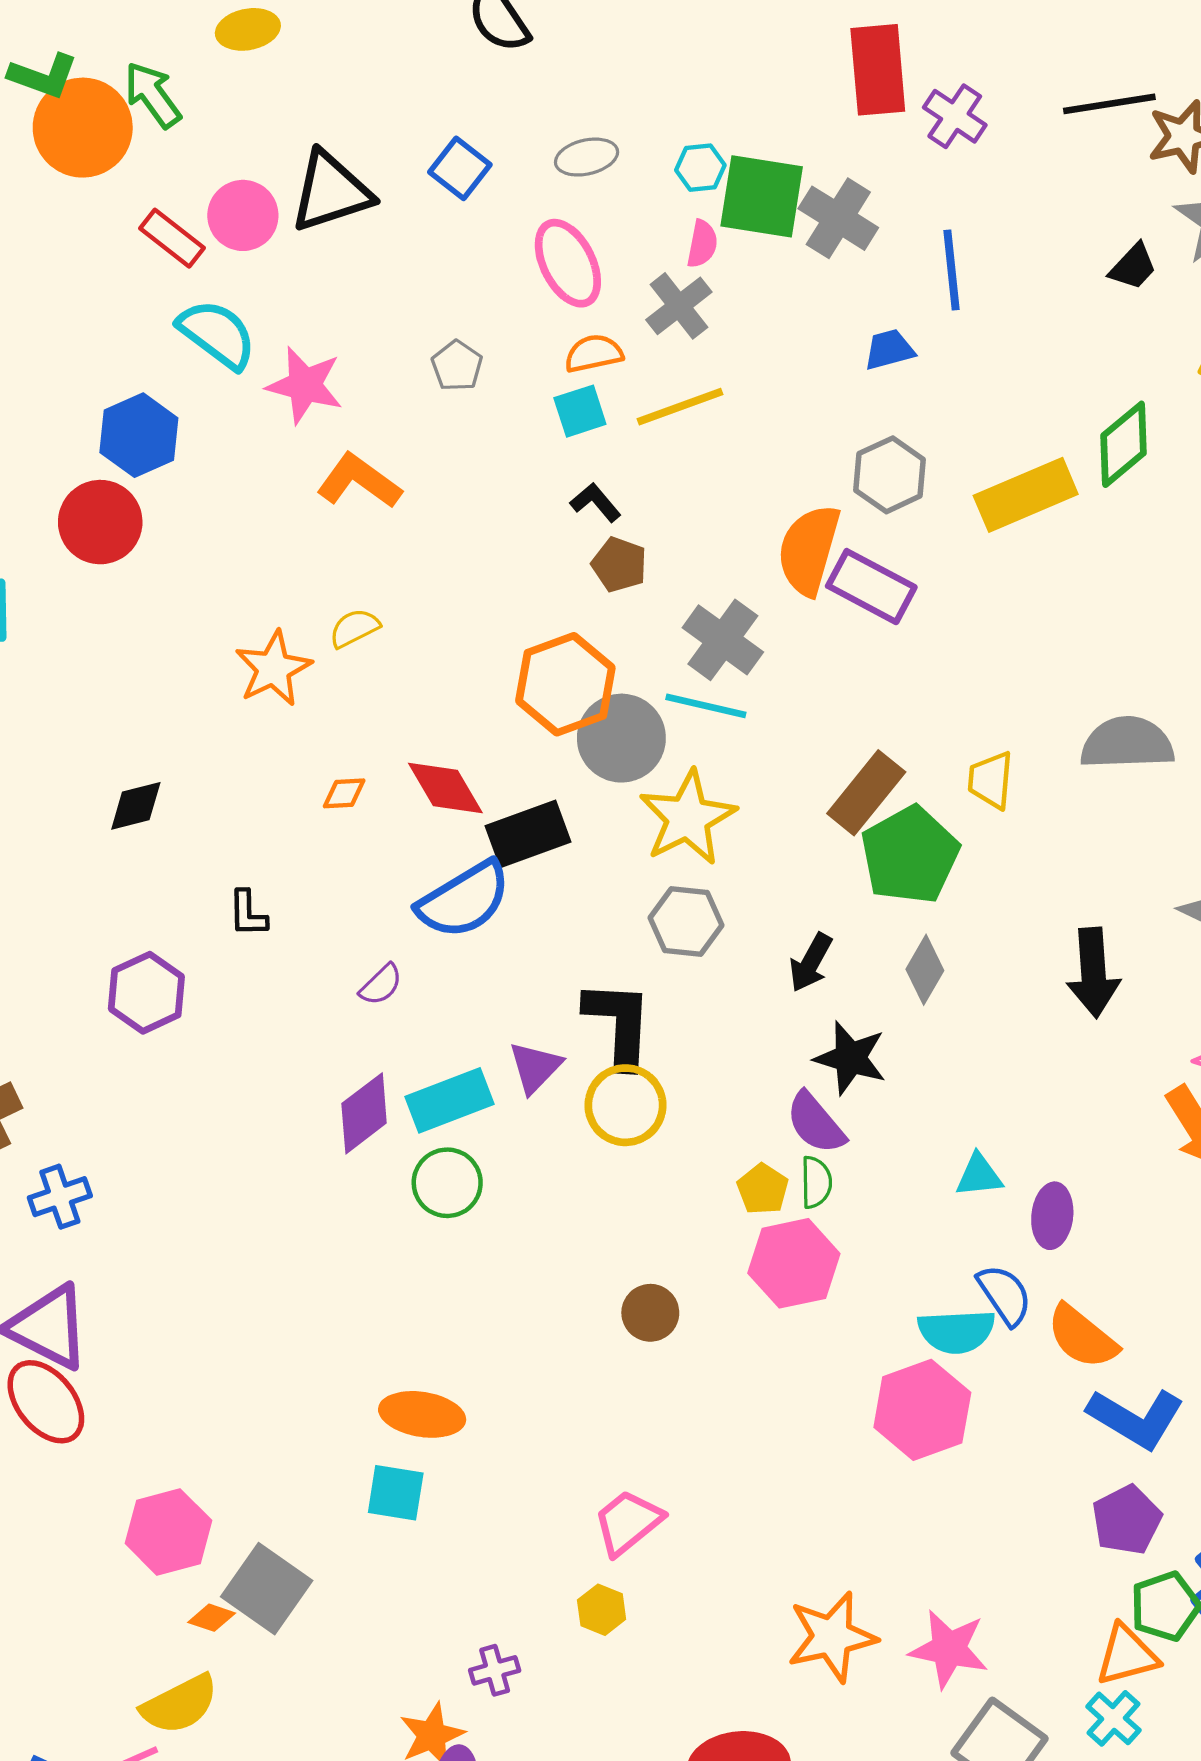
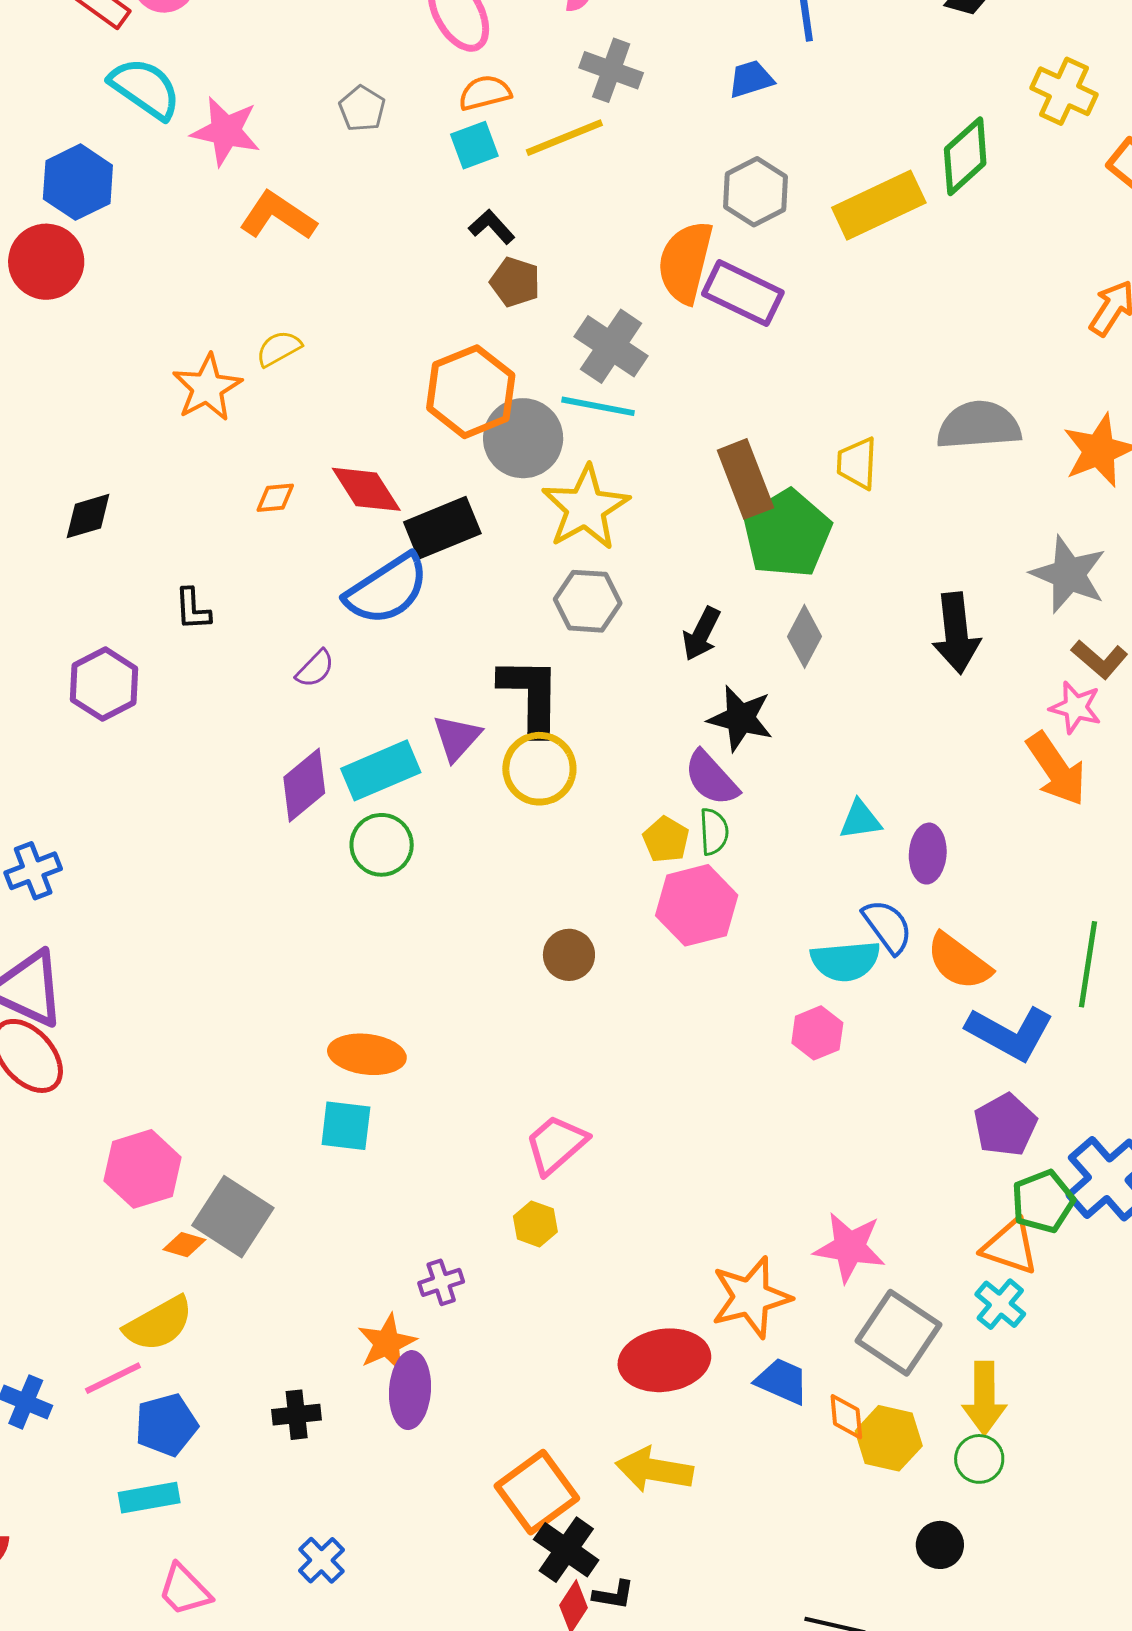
gray cross: (679, 306) -> (611, 70), moved, turned -30
brown rectangle: (866, 793) -> (745, 479), turned -58
pink hexagon: (922, 1410) -> (817, 1033), size x0.6
orange star: (832, 1637) -> (751, 1297), moved
orange triangle: (1127, 1655) -> (1010, 1247), turned 36

